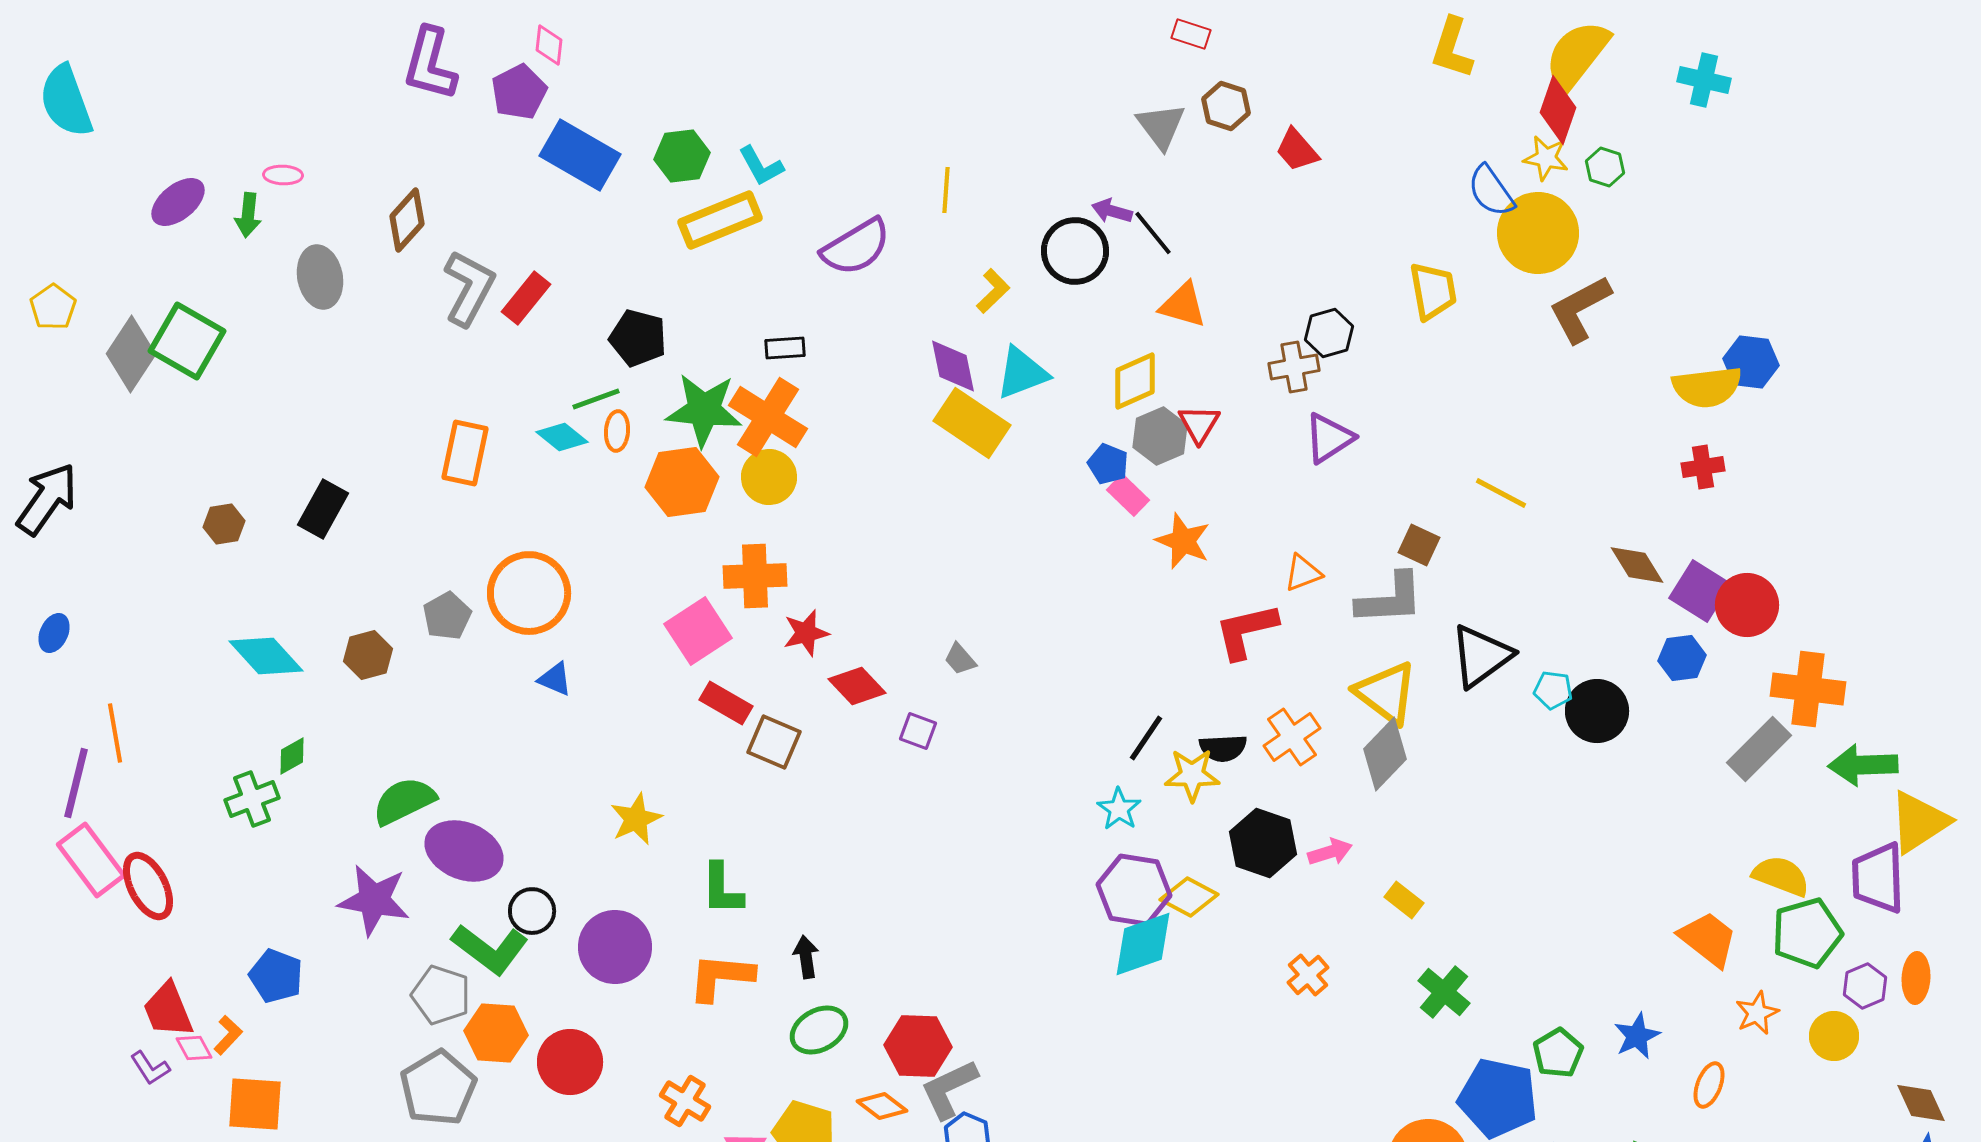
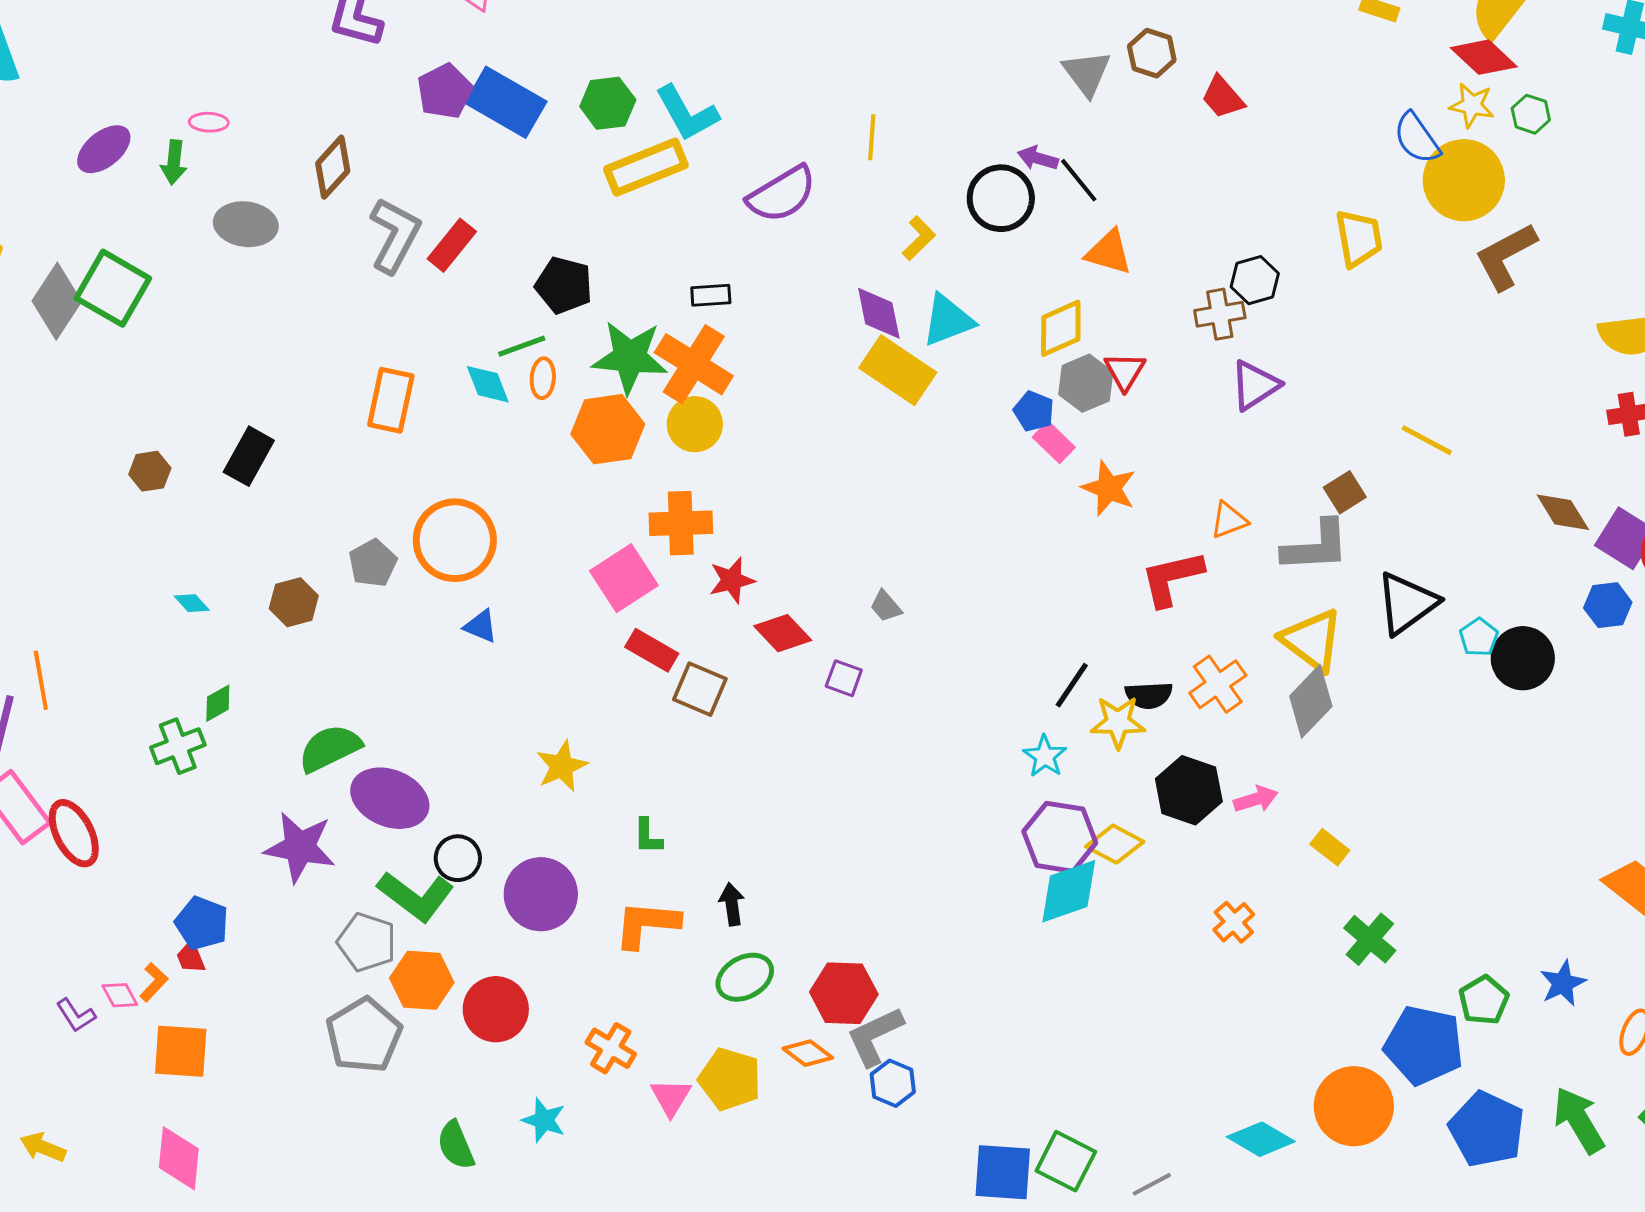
purple pentagon: (519, 92) -> (445, 91), moved
red diamond: (1558, 110) -> (1484, 57), turned -66
cyan L-shape: (761, 166) -> (687, 113), size x1.4
gray ellipse: (320, 277) -> (246, 224), turned -72
cyan diamond: (562, 437) -> (488, 384), turned 30
brown square: (1419, 545) -> (1345, 492), turned 33
cyan diamond: (266, 656) -> (192, 603), size x0.5
cyan pentagon: (1553, 690) -> (1479, 637), turned 30
green L-shape: (722, 889) -> (648, 836), size x0.7
red trapezoid: (168, 1010) -> (191, 957), moved, size x0.6

